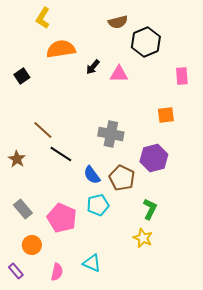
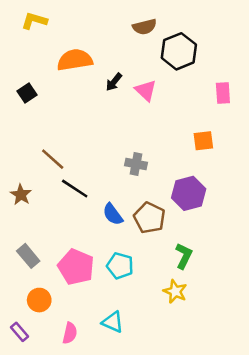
yellow L-shape: (43, 18) -> (34, 21), moved, turned 75
pink triangle: (119, 74) -> (146, 91), turned 42
gray cross: (111, 134) -> (136, 164), size x0.7
cyan pentagon: (98, 205) -> (120, 266), moved, turned 30

